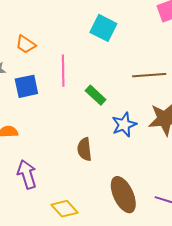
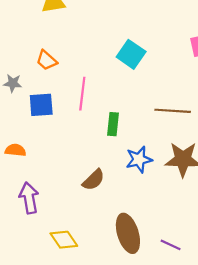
green rectangle: (96, 95) -> (113, 124), turned 45
brown semicircle: (84, 149) -> (94, 180), turned -135

